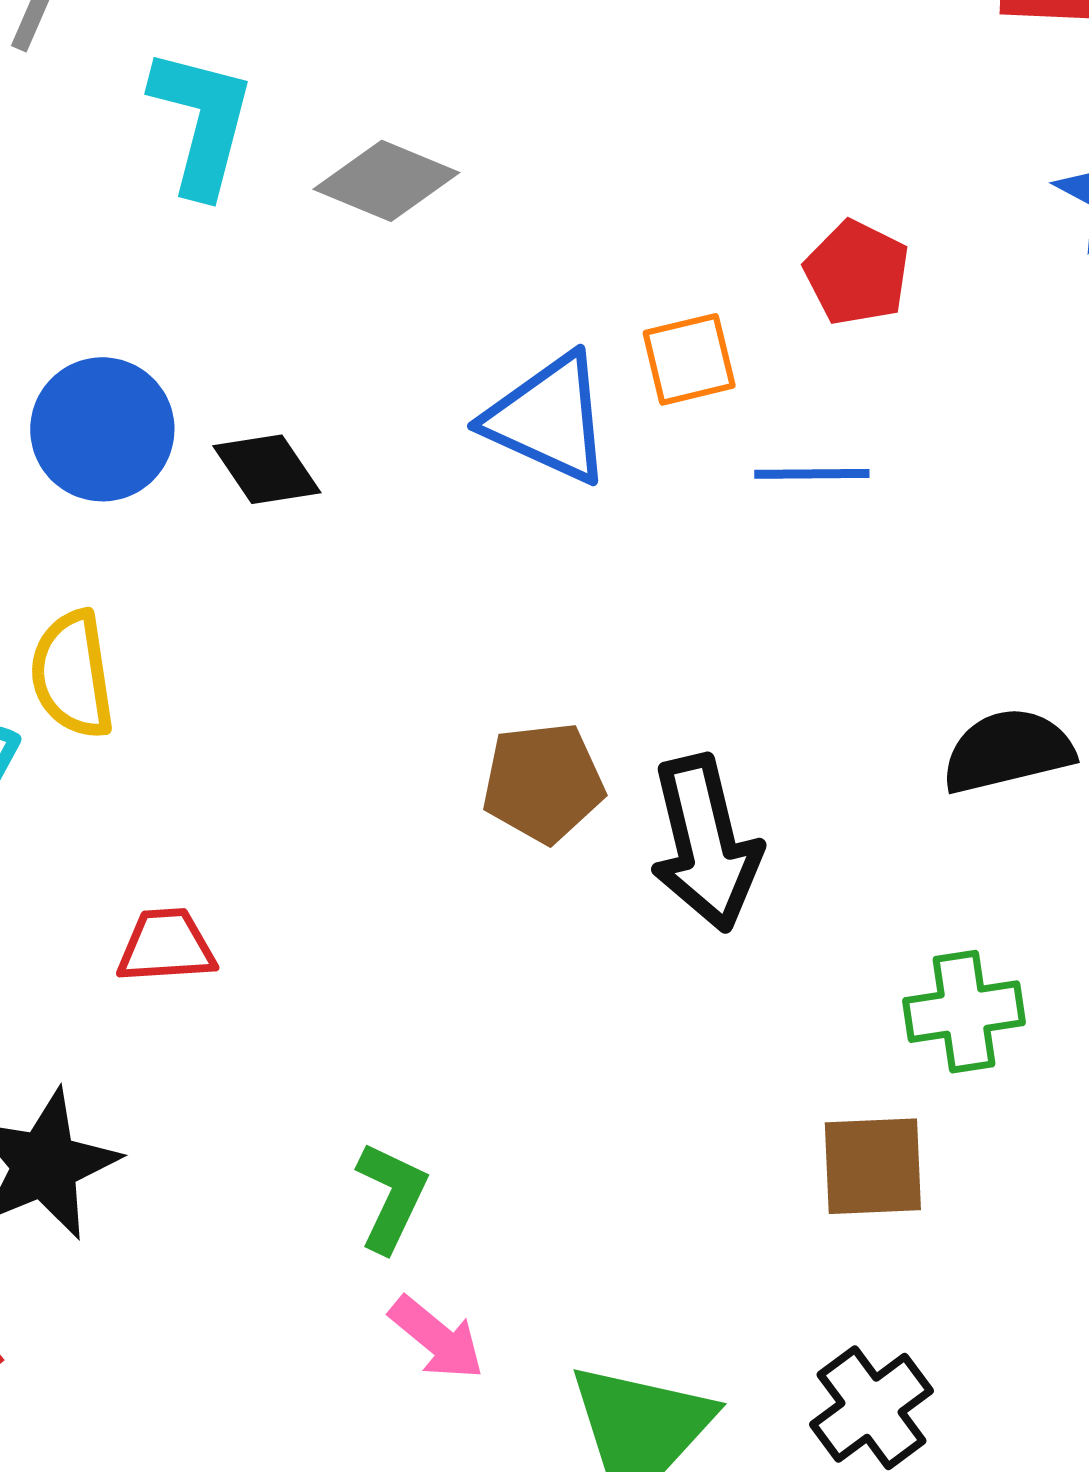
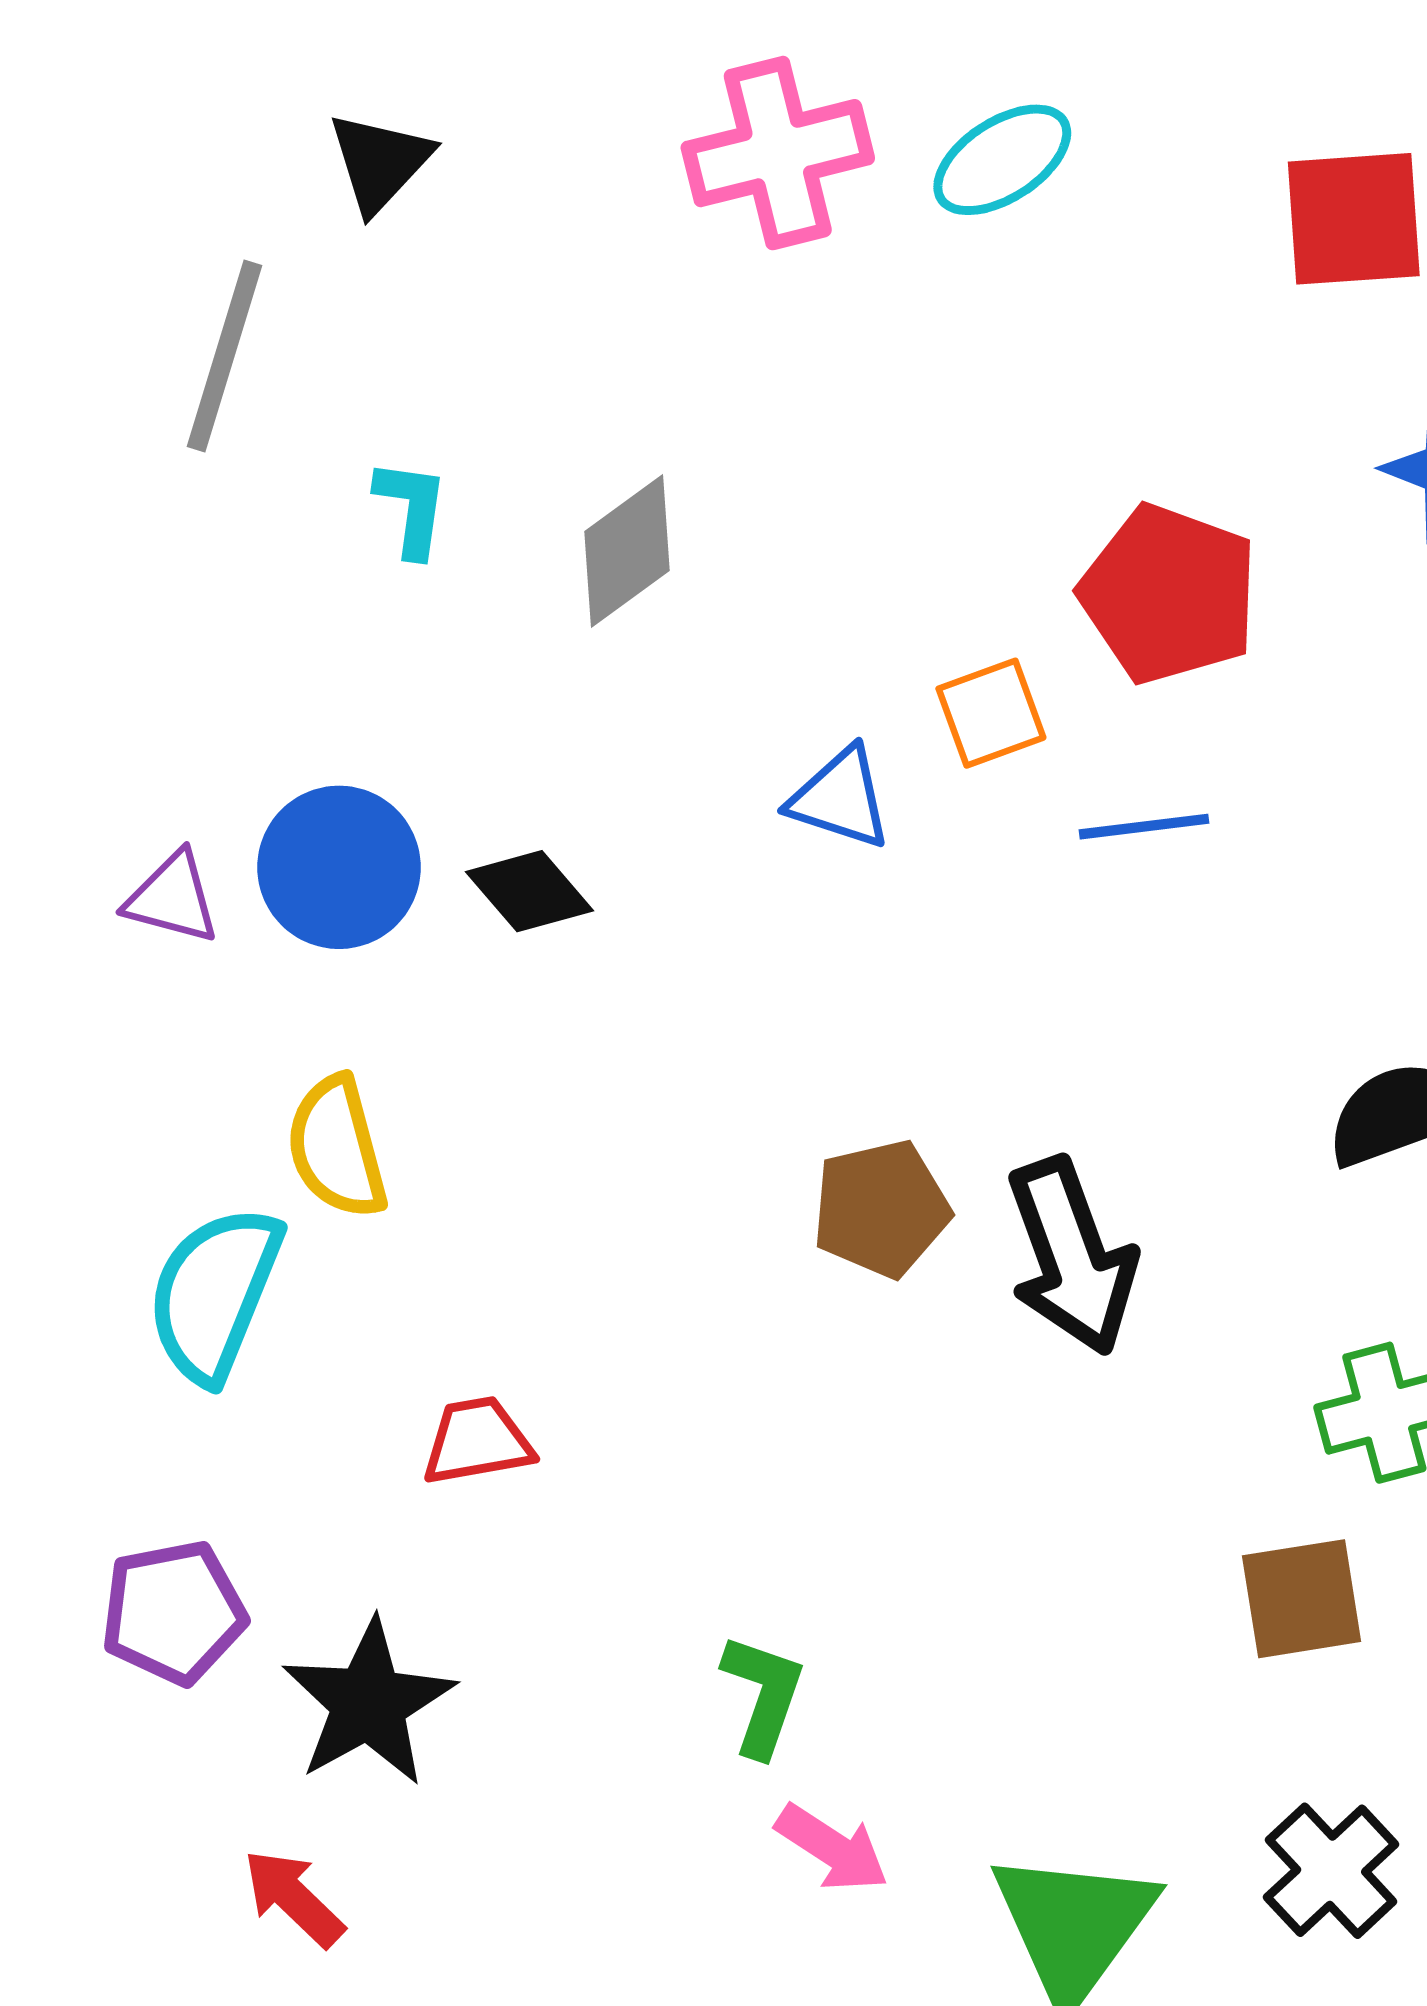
cyan L-shape: (202, 122) -> (412, 508), size x0.6
gray diamond: (386, 181) -> (627, 551), turned -52
red pentagon: (857, 273) -> (1169, 594), size x1.5
blue triangle: (548, 419) -> (840, 798), size x0.7

